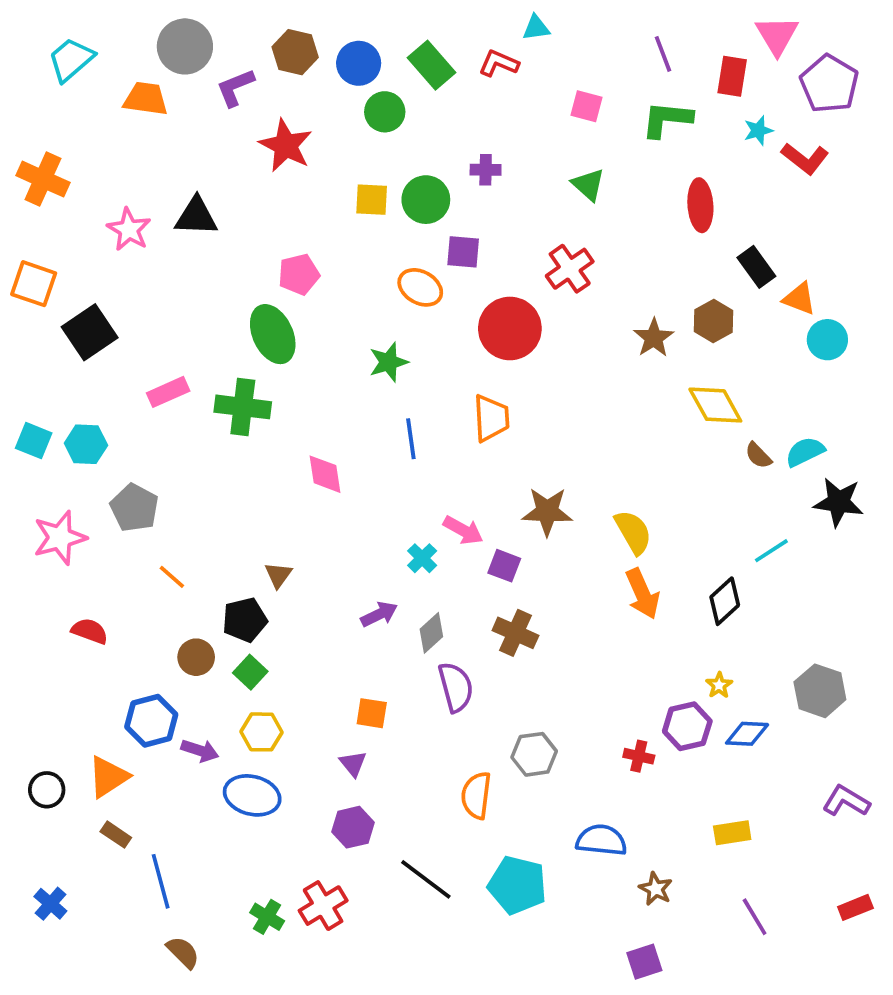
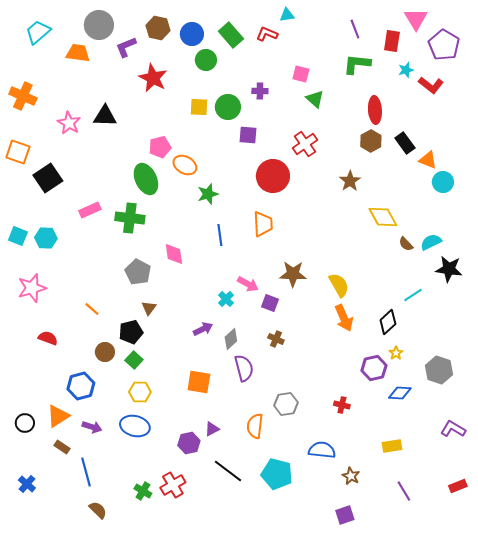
pink square: (586, 106) -> (301, 74), moved
orange ellipse: (420, 287) -> (185, 165), moved
brown hexagon: (713, 321) -> (371, 141), moved
gray pentagon: (134, 508) -> (138, 272), moved
brown cross: (515, 633) -> (276, 339), size x0.7
yellow star: (719, 685) -> (396, 353), moved
orange square: (372, 713) -> (199, 382), size x1.4
purple hexagon: (687, 726) -> (374, 368), moved
purple arrow: (200, 751) -> (92, 427), moved
purple triangle: (353, 764) -> (212, 429), moved, turned 42

